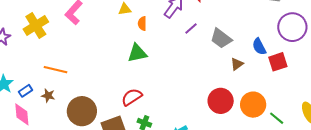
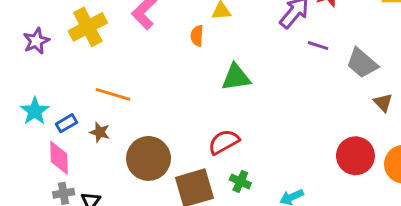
orange semicircle: (142, 24) -> (197, 36), moved
purple line: (191, 29) -> (318, 46), turned 56
brown triangle: (237, 64) -> (383, 102), turned -40

